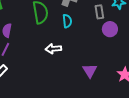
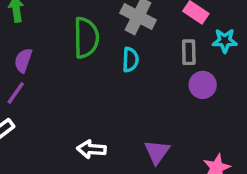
white arrow: (53, 49) -> (91, 149), moved

